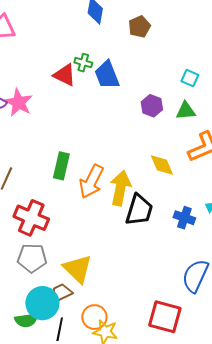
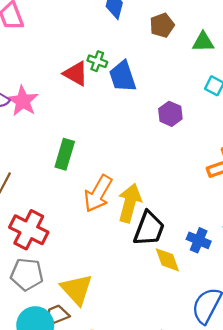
green triangle: (186, 111) -> (203, 42), moved
yellow diamond: (162, 165) -> (167, 260), moved
green rectangle: (61, 166) -> (65, 154), moved

